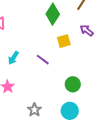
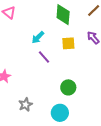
green diamond: (53, 14) -> (63, 15), turned -40
cyan arrow: (13, 58) -> (38, 37), moved

